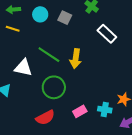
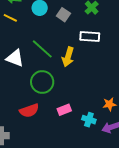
white rectangle: (107, 34) -> (90, 37), moved, turned -48
cyan cross: (105, 110) -> (89, 120), moved

